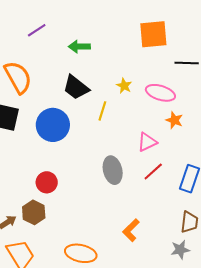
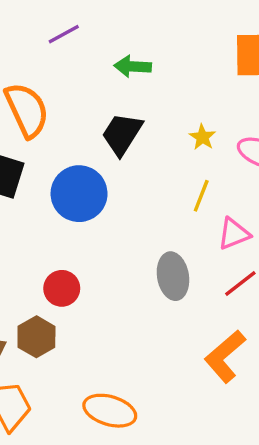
black trapezoid: (76, 87) -> (122, 134), turned 80
yellow line: (102, 111) -> (201, 196), moved
orange L-shape: (131, 230) -> (225, 356), moved, size x1.4

